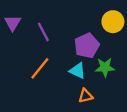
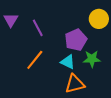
orange triangle: (86, 96) -> (75, 84), size x1.5

